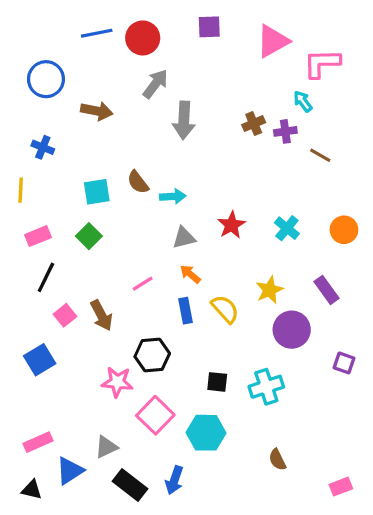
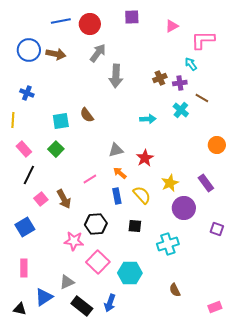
pink triangle: (273, 41) -> (172, 26), size x0.6
brown arrow: (97, 111) -> (56, 54), moved
cyan arrow: (173, 196) -> (148, 119), moved
red star: (231, 225) -> (145, 158), moved
cyan cross: (287, 228) -> (181, 110), moved
pink rectangle: (38, 236) -> (24, 149), turned 70
black square: (217, 382) -> (135, 226), moved
pink rectangle: (38, 442) -> (24, 268), moved, turned -66

